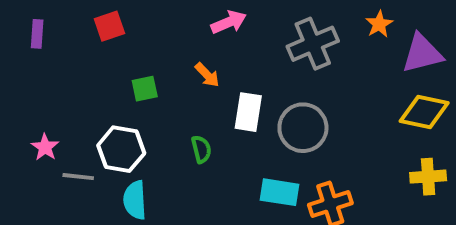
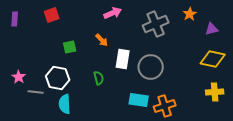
purple triangle: (422, 53) -> (212, 29), size x0.6

